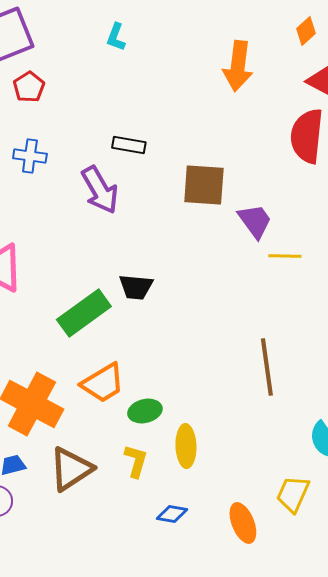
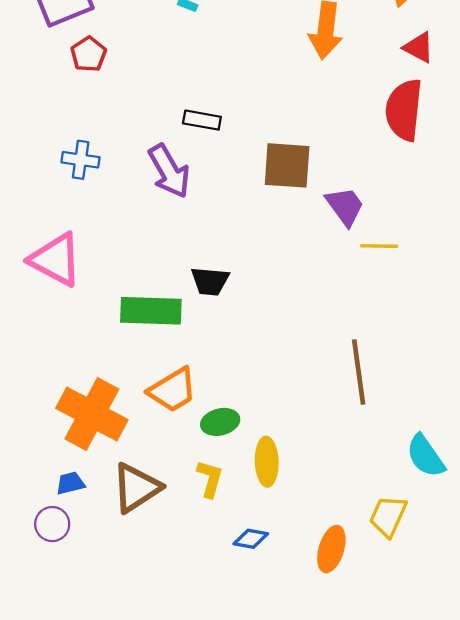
blue cross: (30, 156) -> (81, 160), moved
green rectangle: (84, 313) -> (151, 311), turned 38
orange ellipse: (243, 523) -> (331, 549), turned 39

